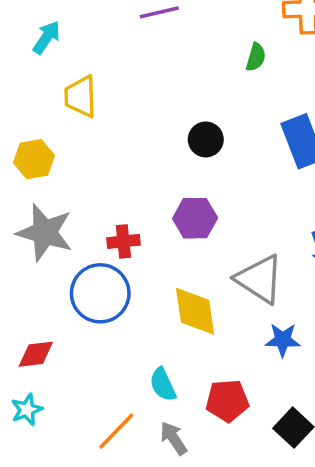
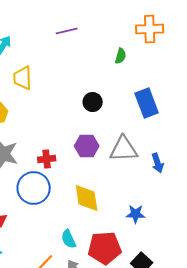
gray triangle: (259, 279) -> (124, 149), moved, turned -36
red pentagon: (227, 401) -> (105, 248), size x1.4

